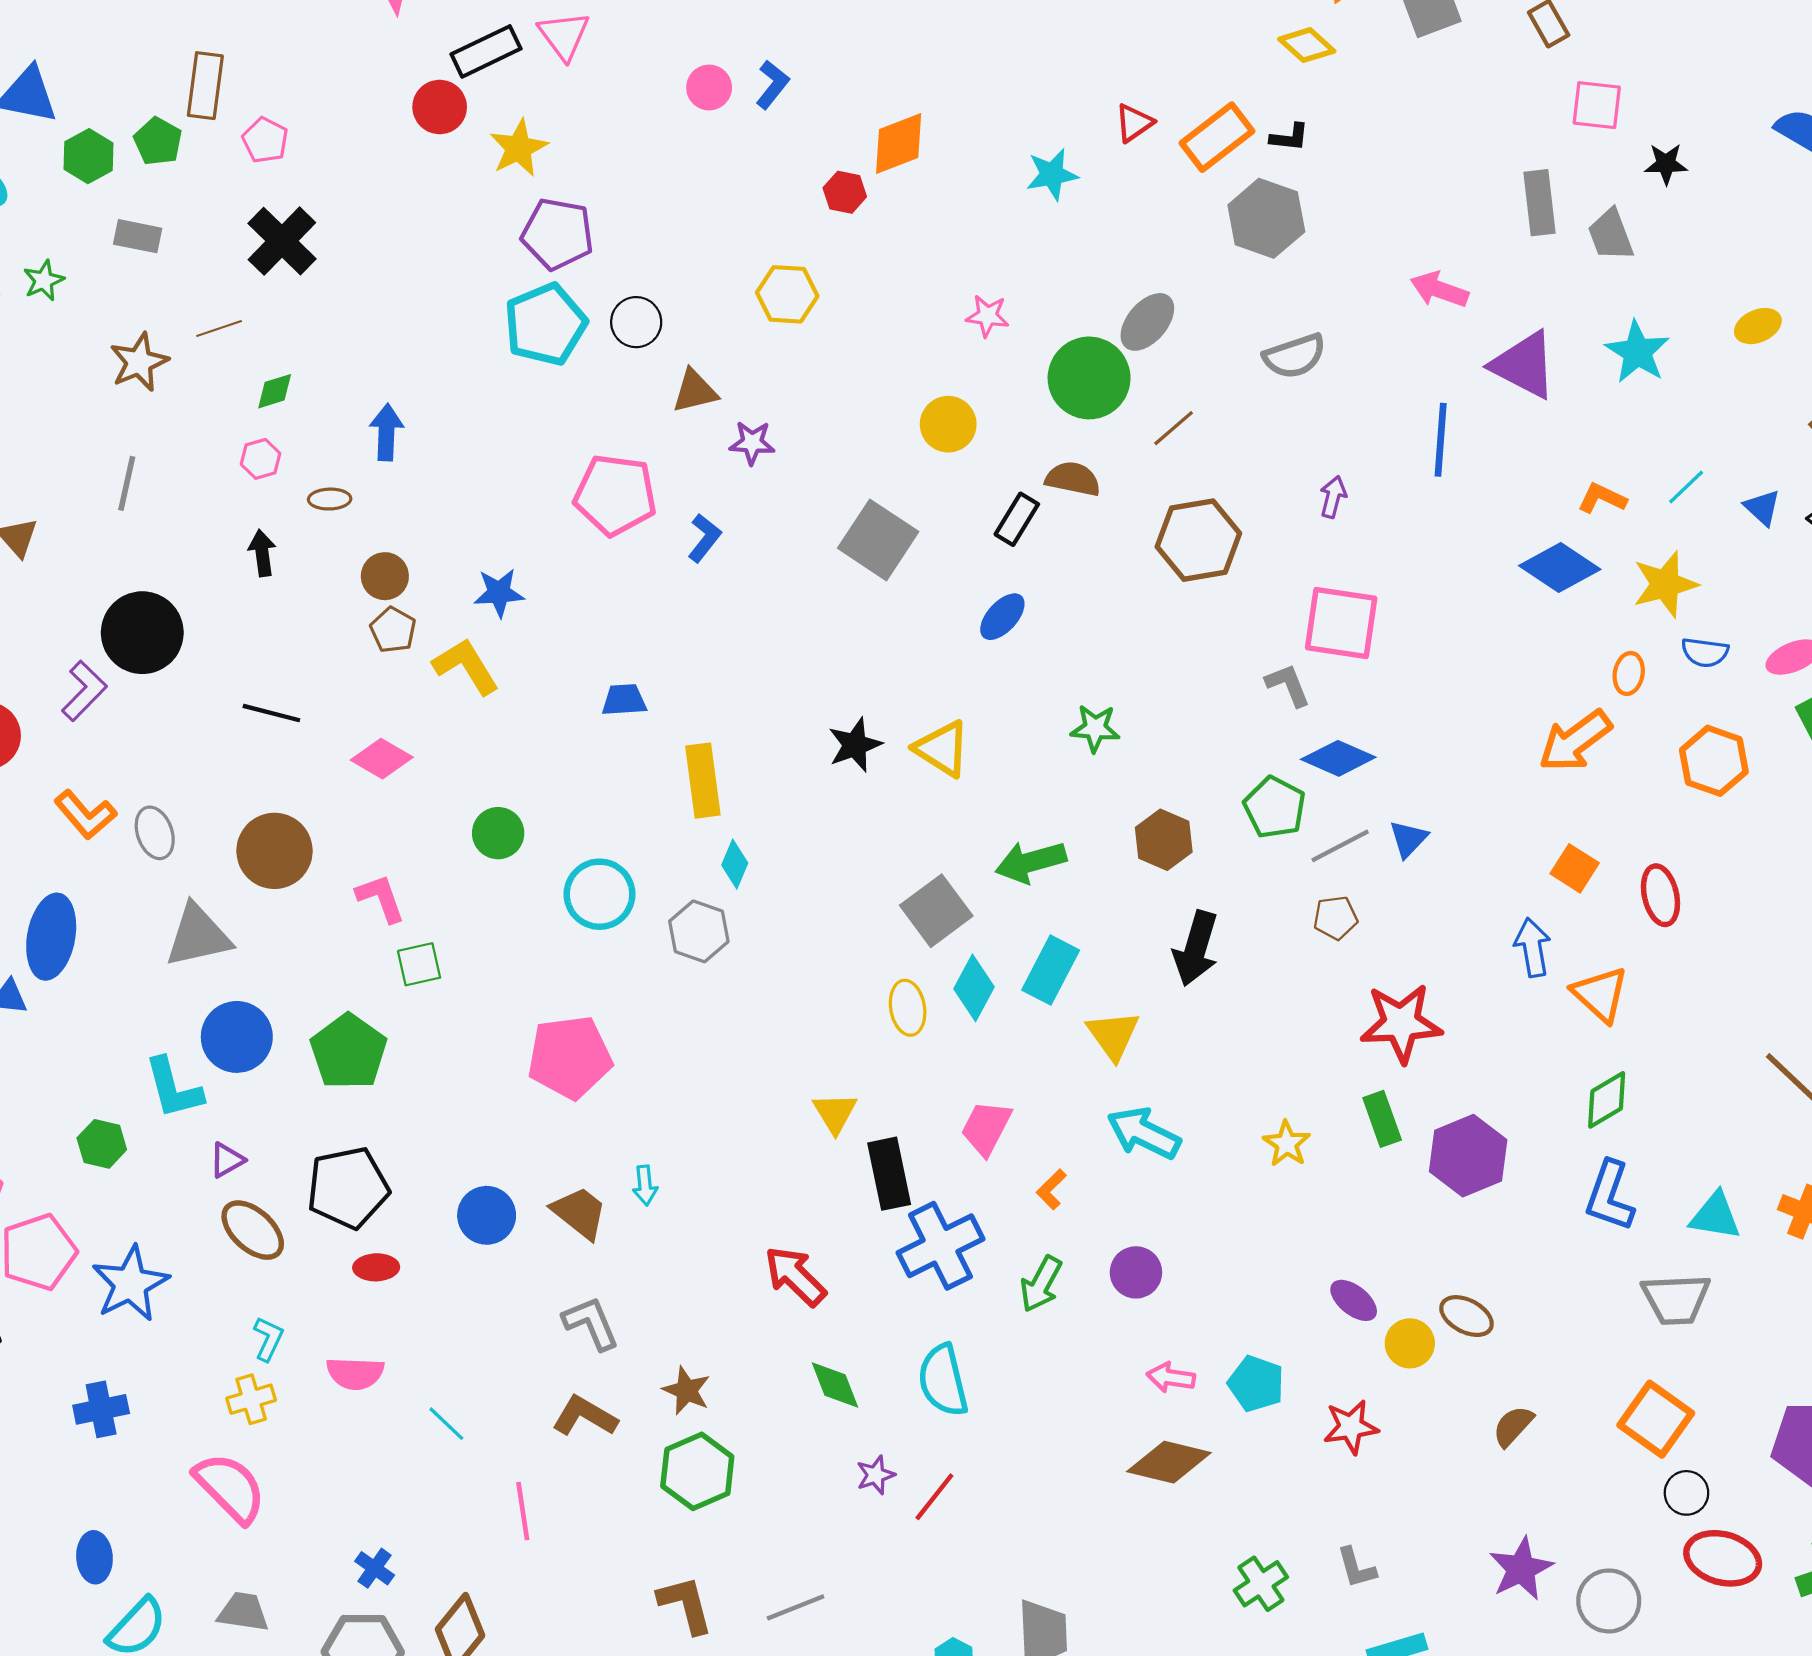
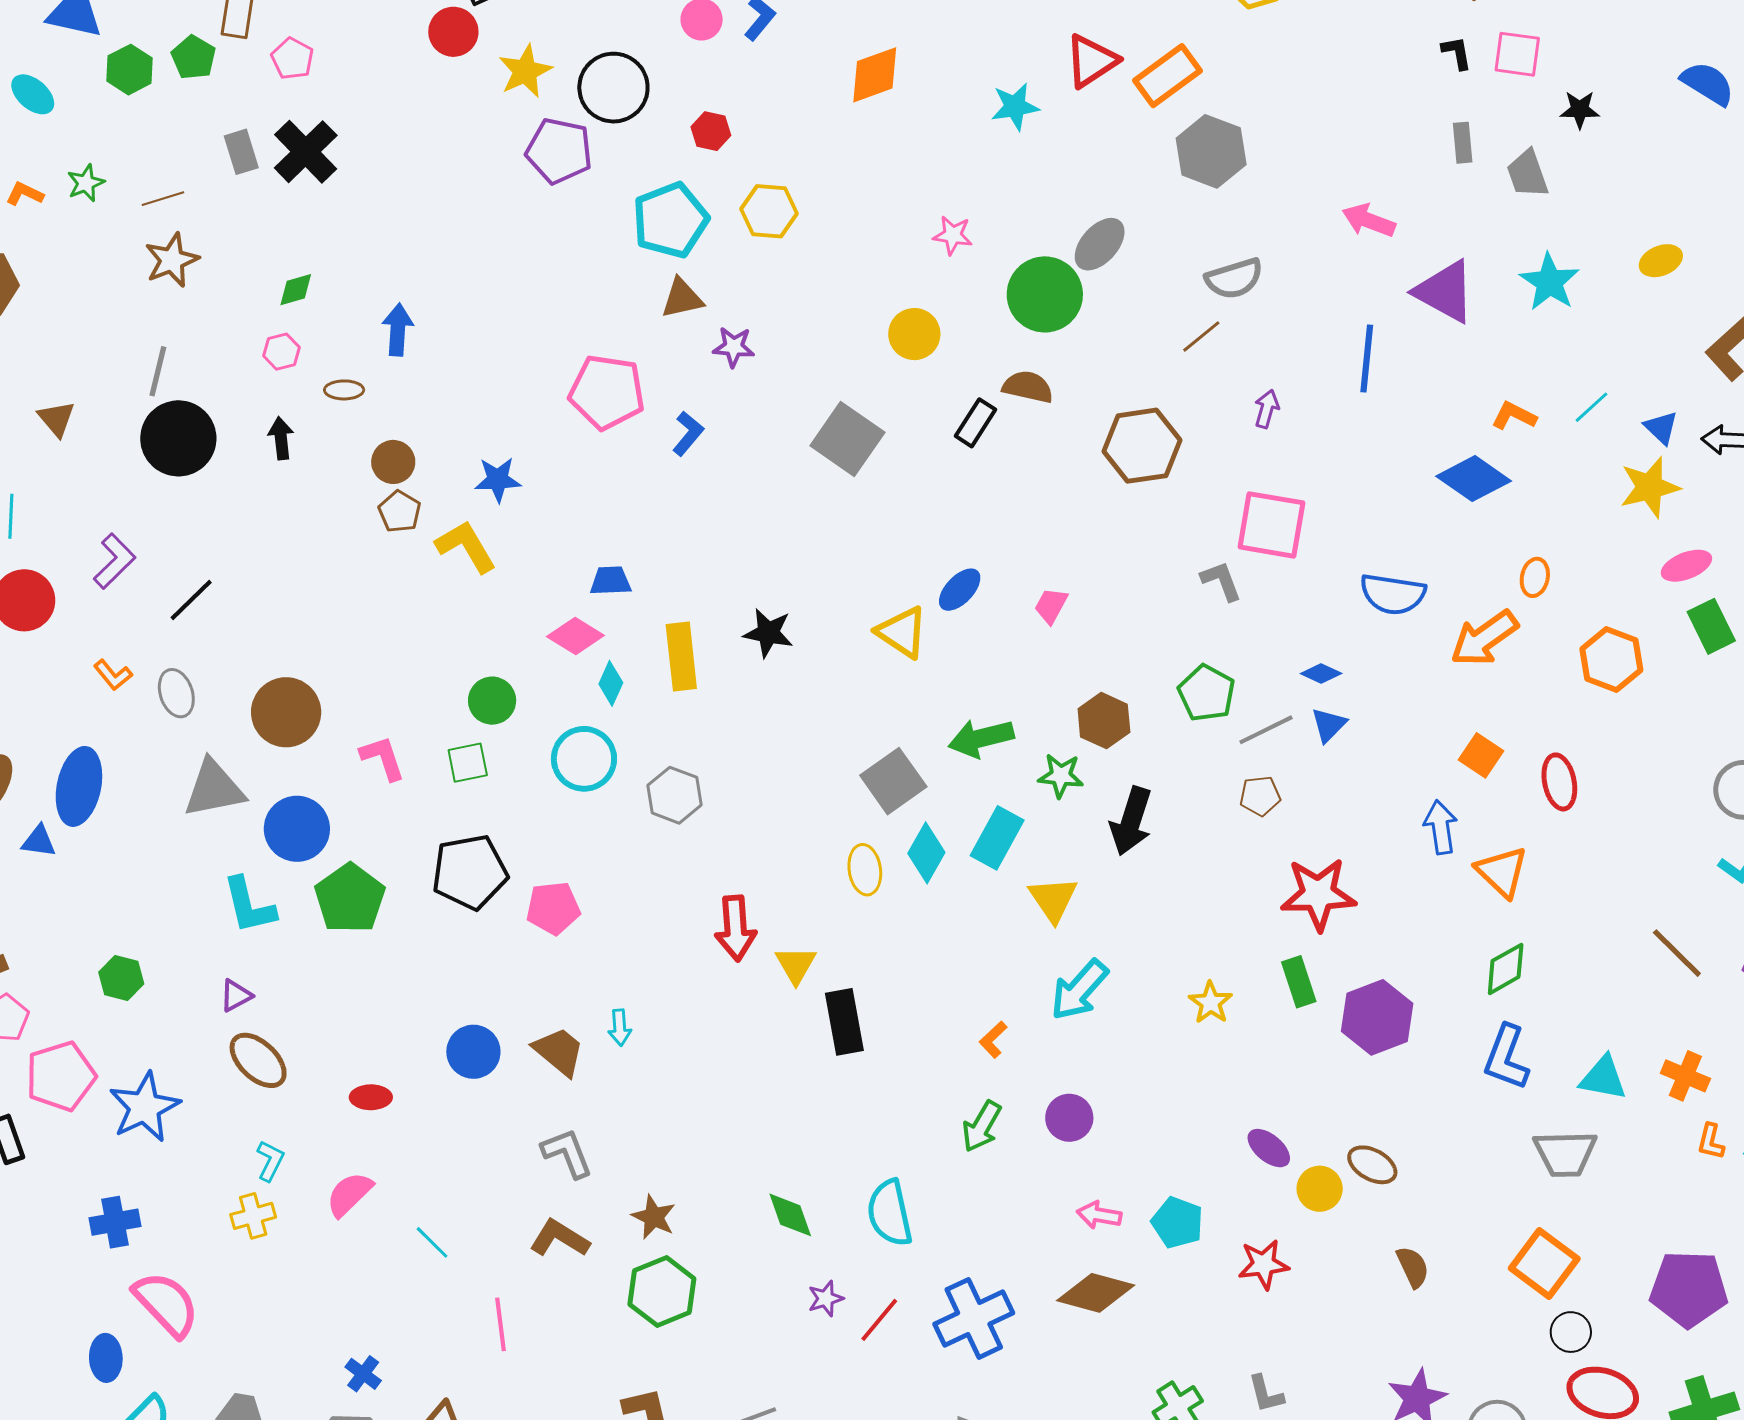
red triangle: (1134, 123) -> (1091, 61), size x1.5
black L-shape: (1289, 137) -> (1457, 53), moved, turned -108
red hexagon: (845, 192) -> (711, 131), moved
gray rectangle: (1540, 203) -> (1463, 143), size x0.7
gray rectangle: (138, 236) -> (241, 152), moved, turned 60
black circle: (636, 322) -> (613, 88), moved, size x1.5
cyan pentagon: (545, 324) -> (670, 220), moved
brown line: (219, 328) -> (163, 199), moved
brown line: (1174, 428) -> (1201, 337), moved
yellow star: (1665, 584) -> (1650, 487), moved
blue ellipse: (1002, 617) -> (960, 590), moved
black circle: (142, 633) -> (178, 438), moved
blue semicircle: (1705, 652) -> (1393, 594), moved, size x1.5
black line: (271, 713) -> (191, 600), moved, turned -60
green star: (1095, 728) -> (1061, 776), moved
black star: (855, 745) -> (768, 633), moved, turned 30
blue diamond: (1338, 758) -> (1321, 673), moved, size x0.6
pink diamond: (382, 759) -> (575, 636), moved
orange L-shape: (85, 815) -> (113, 675), size x0.7
cyan diamond: (735, 864) -> (611, 683), moved
green square: (419, 964) -> (468, 763), moved
blue circle: (237, 1037) -> (297, 829), moved
pink pentagon: (570, 1057) -> (553, 908), size x0.7
cyan L-shape: (173, 1088) -> (249, 905), moved
pink trapezoid: (986, 1128) -> (1051, 606), moved, size x0.7
cyan arrow: (1144, 1133) -> (1079, 990), turned -76
black pentagon: (348, 1188) -> (470, 872), moved
blue cross: (940, 1246) -> (974, 1318), moved
red arrow: (795, 1276) -> (735, 928), moved, turned -140
pink semicircle: (355, 1373) -> (349, 1194), turned 132
brown semicircle: (1513, 1426) -> (1413, 1267), turned 111
pink semicircle: (230, 1488) -> (166, 1304), moved

